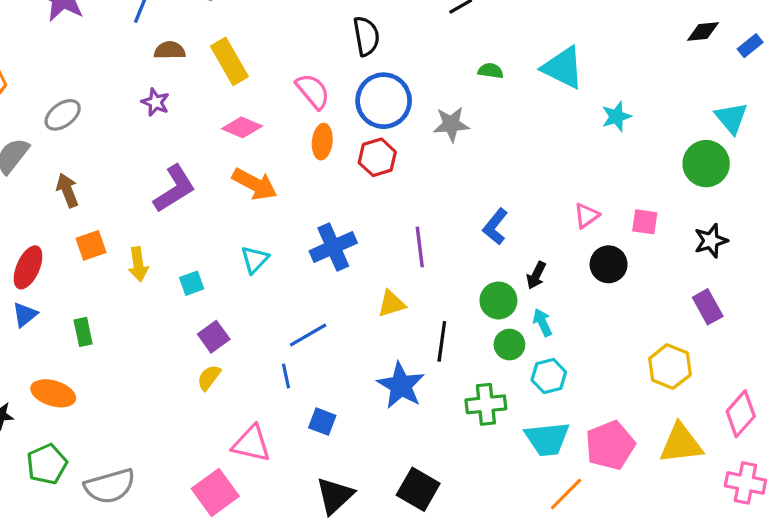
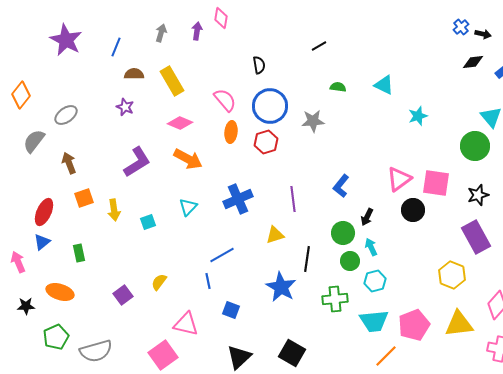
black semicircle: (366, 36) -> (259, 65), size x0.7
cyan triangle: (563, 68) -> (384, 85), size x0.7
pink triangle: (587, 216) -> (399, 179), size x1.5
pink square: (645, 222) -> (436, 183), size x1.6
purple rectangle: (708, 307) -> (476, 237), size x1.5
purple square: (214, 337) -> (123, 295), moved

